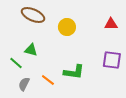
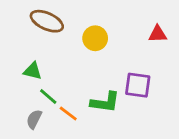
green triangle: (31, 50) -> (33, 71), moved
purple square: (112, 60) -> (138, 85), moved
green line: (16, 63) -> (48, 96), moved

